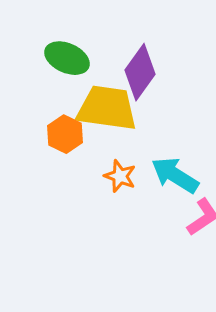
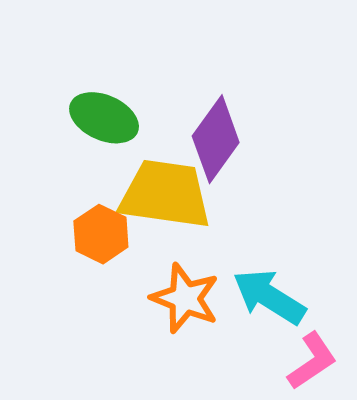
orange star: (120, 176) -> (185, 298), size x1.4

